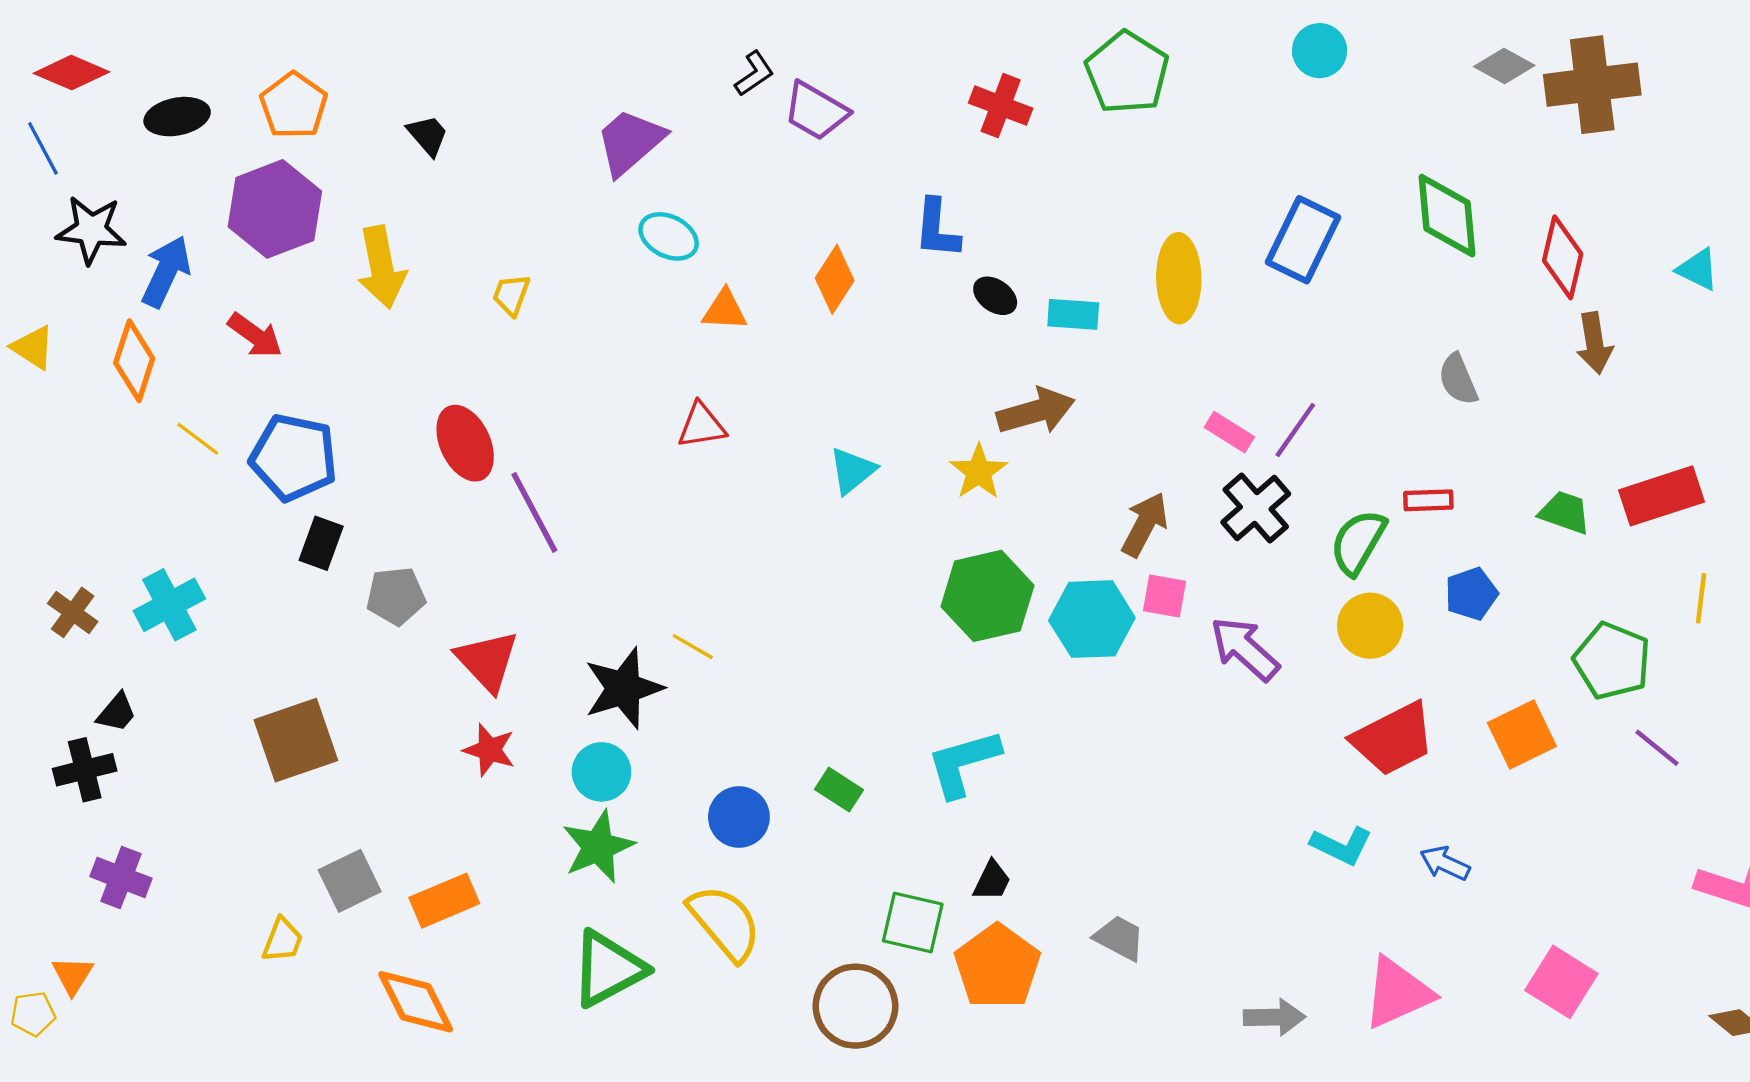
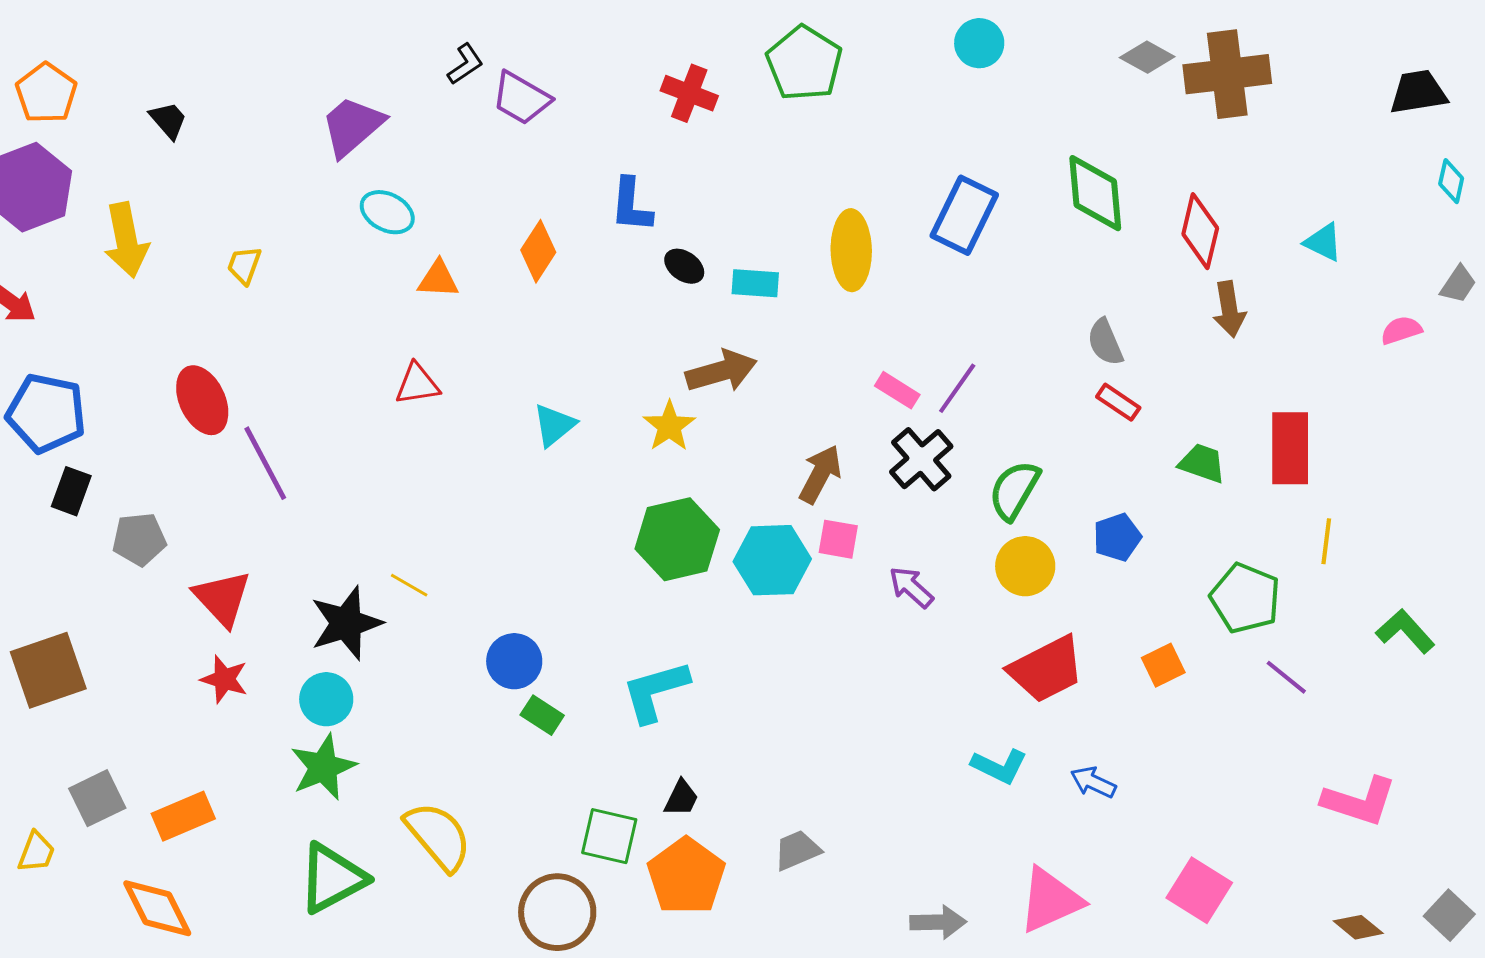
red rectangle: (1661, 496) -> (1290, 448), turned -72
red rectangle: (1428, 500) -> (1118, 402), moved, turned 36
purple arrow: (1245, 649) -> (911, 587), size x0.7
orange square: (1522, 735) -> (1163, 665), size x0.7
blue circle: (739, 817) -> (514, 661), moved
gray trapezoid: (1119, 938) -> (797, 850), turned -51

